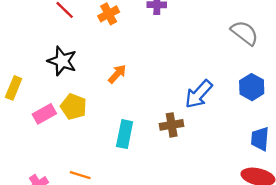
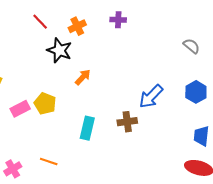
gray semicircle: (245, 33) -> (191, 46), size x0.7
black star: (62, 61) -> (59, 50), moved

